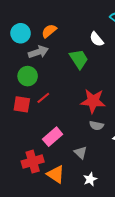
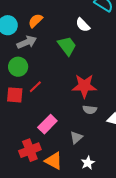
gray triangle: (81, 153) -> (76, 137), turned 40

